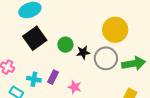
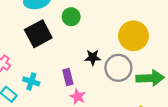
green circle: (65, 45) -> (71, 17), moved
purple rectangle: (53, 77) -> (68, 77), moved, turned -48

